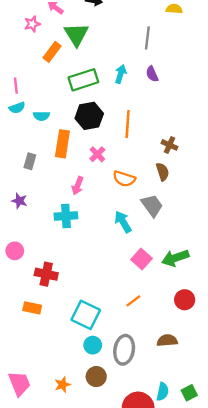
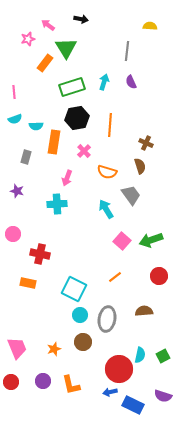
cyan semicircle: (17, 108) -> (15, 119), moved
cyan semicircle: (42, 116) -> (36, 126), moved

